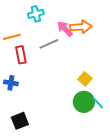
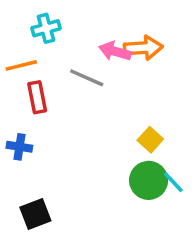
cyan cross: (36, 14) -> (46, 28), moved
pink arrow: (65, 29) -> (115, 51), turned -30
gray line: (49, 44) -> (87, 78), turned 48

